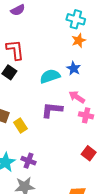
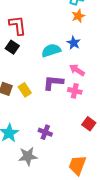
pink cross: (86, 115) -> (75, 91), moved
yellow rectangle: (20, 126) -> (25, 90), moved
purple cross: (29, 161) -> (45, 132), moved

